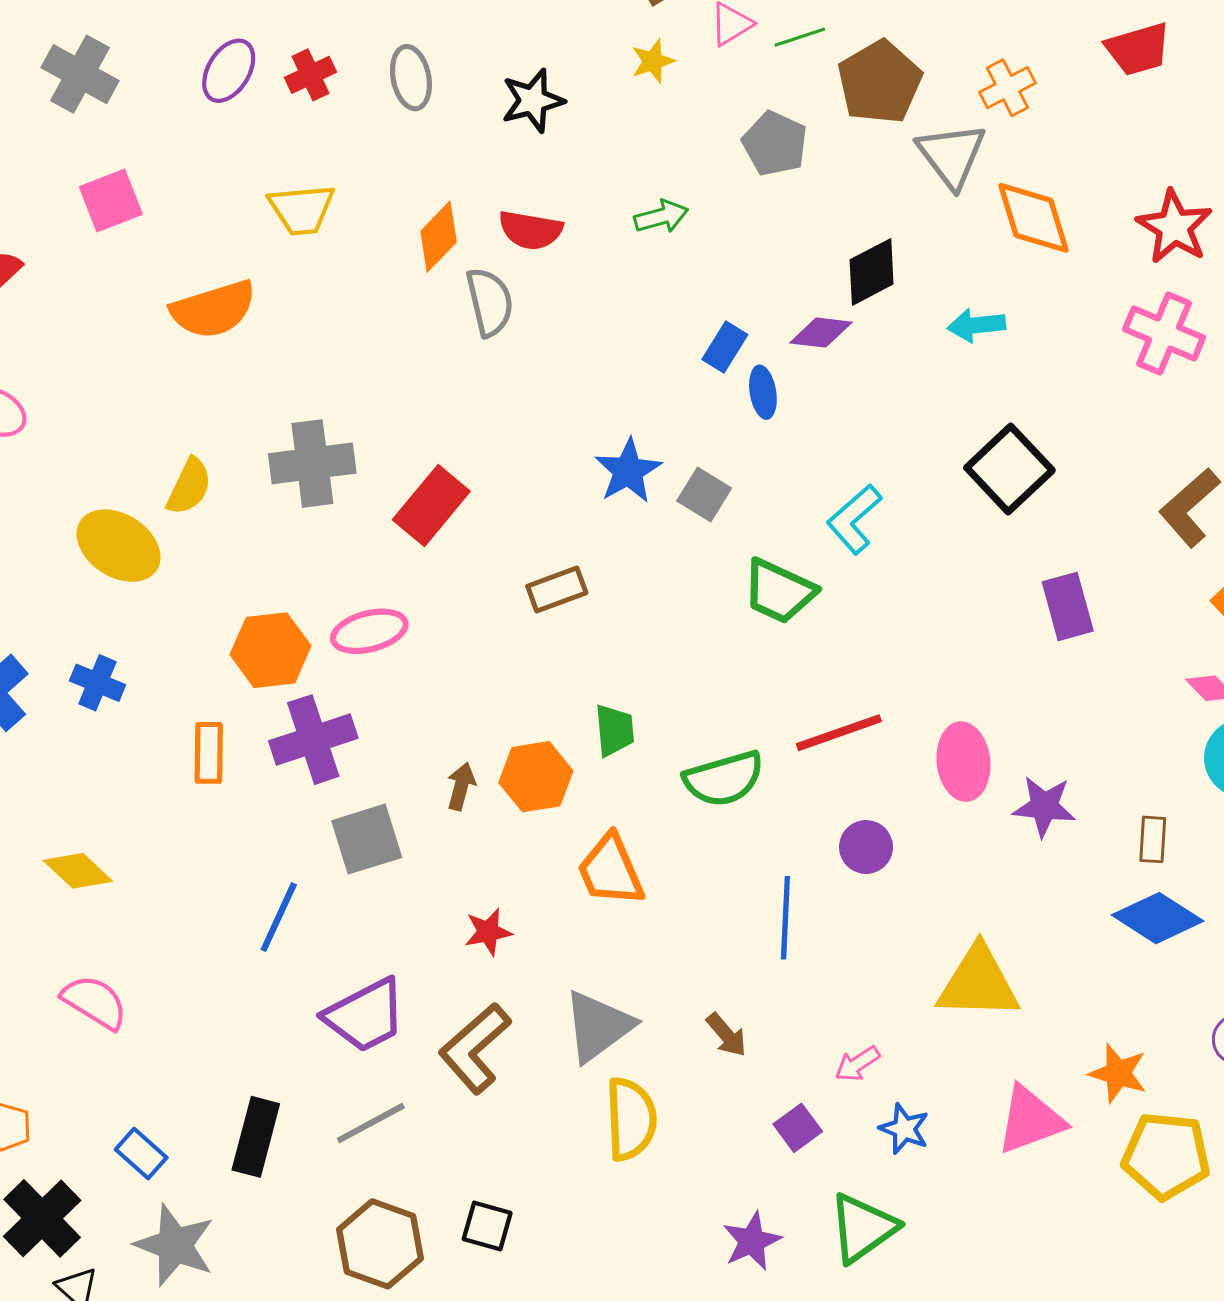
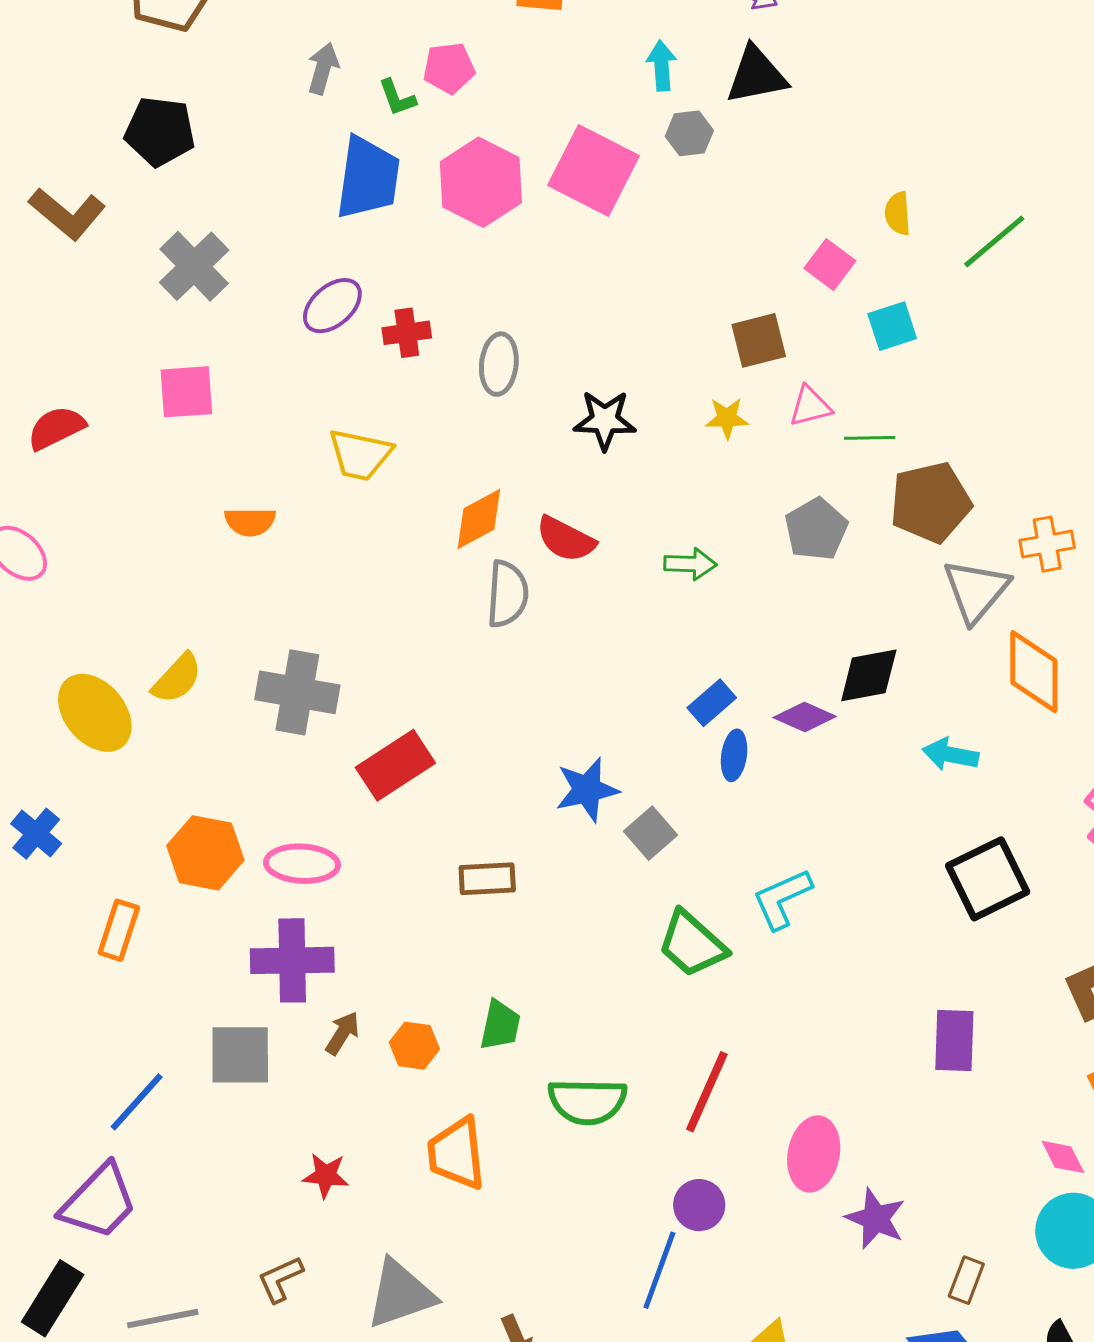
orange semicircle: (213, 309) -> (250, 522), size x0.6
black square: (1009, 469) -> (988, 879), moved
red line: (839, 733) -> (707, 1092), turned -64
purple cross: (313, 740) -> (292, 960), moved
orange hexagon: (536, 777) -> (414, 1046), size x0.7
blue line: (785, 918) -> (659, 1270), moved
purple trapezoid: (365, 1015) -> (99, 1202), moved, turned -36
brown L-shape: (475, 1048) -> (280, 1279), size x0.6

